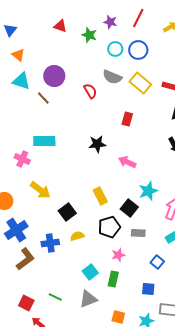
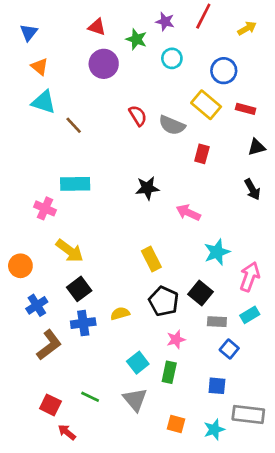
blue circle: (138, 50) -> (224, 71), moved
purple circle: (54, 76) -> (104, 64), moved
gray semicircle: (112, 77) -> (172, 125), moved
red rectangle: (127, 119) -> (202, 154), moved
black square: (129, 208) -> (201, 293), moved
black square: (67, 212) -> (79, 289), moved
black pentagon: (109, 227) -> (164, 301), turned -30
blue cross: (16, 230) -> (37, 305), size x0.7
gray rectangle: (138, 233) -> (217, 322), moved
gray triangle: (88, 299) -> (135, 399), turned -48

